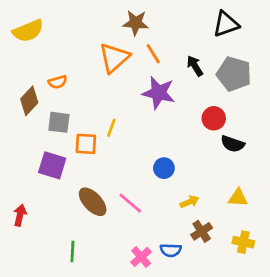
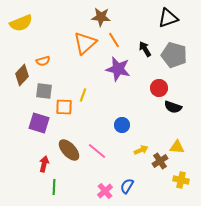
red arrow: (20, 215) -> (44, 164), moved
brown cross: (202, 231) -> (160, 161), moved
blue semicircle: (171, 250) -> (127, 186), turned 119

